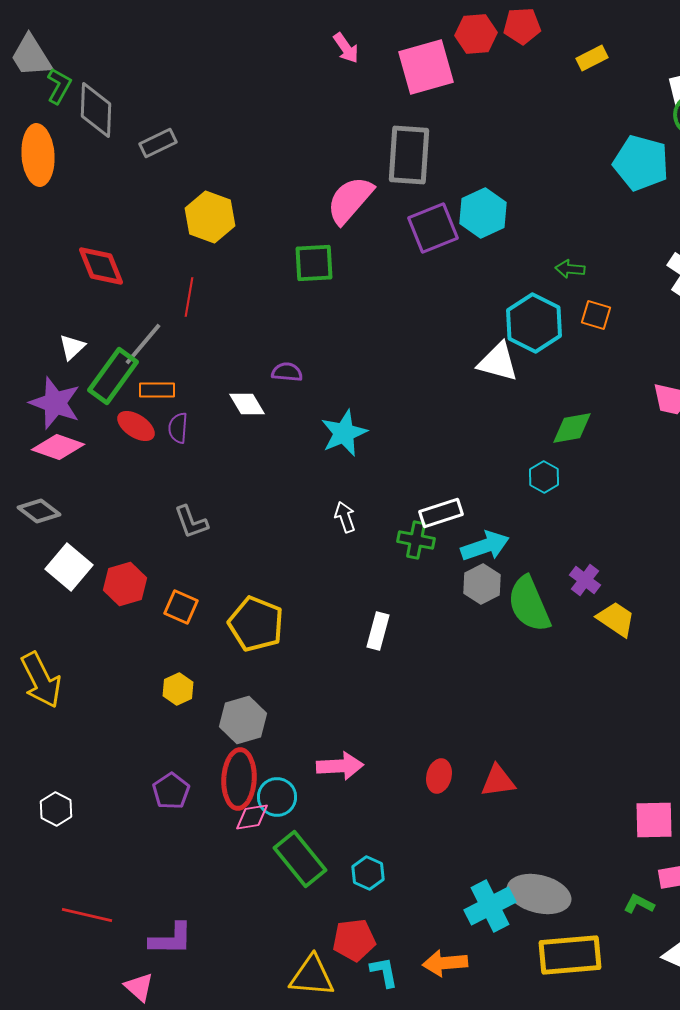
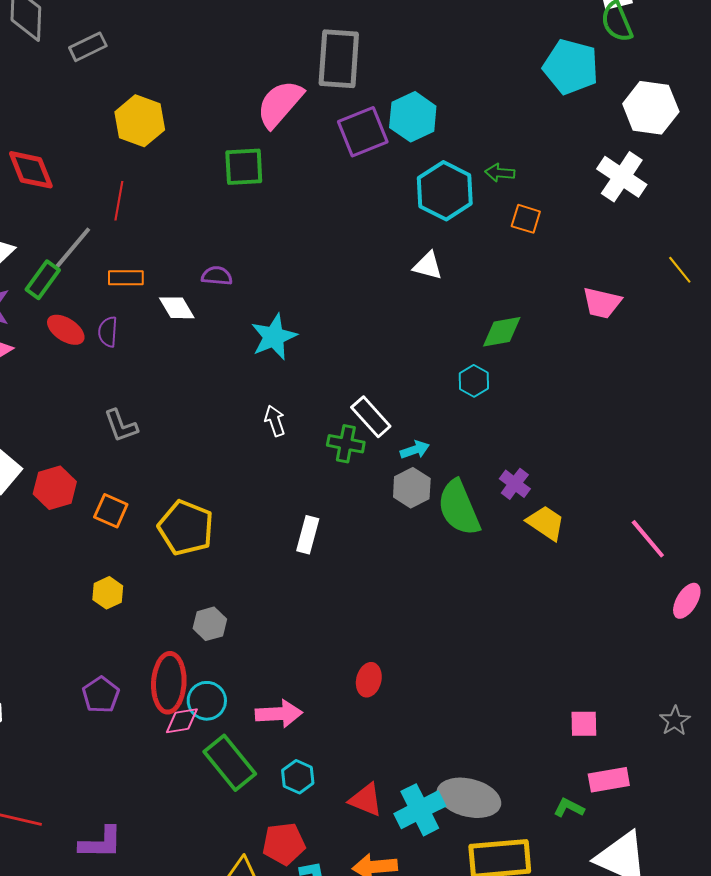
cyan hexagon: (534, 323) -> (445, 191), moved
white triangle: (498, 362) -> (428, 266), size x0.7
green rectangle: (113, 376) -> (43, 280), size x0.7
orange rectangle: (157, 390) -> (126, 278), moved
white rectangle: (441, 513) -> (371, 417), turned 66
cyan arrow: (485, 546) -> (415, 450), size x0.6
gray hexagon: (243, 720) -> (210, 624), moved, size x0.7
pink arrow: (340, 766) -> (279, 714), moved
red triangle: (498, 781) -> (366, 800), moved, turned 30
pink square: (654, 820) -> (584, 724), size x0.7

